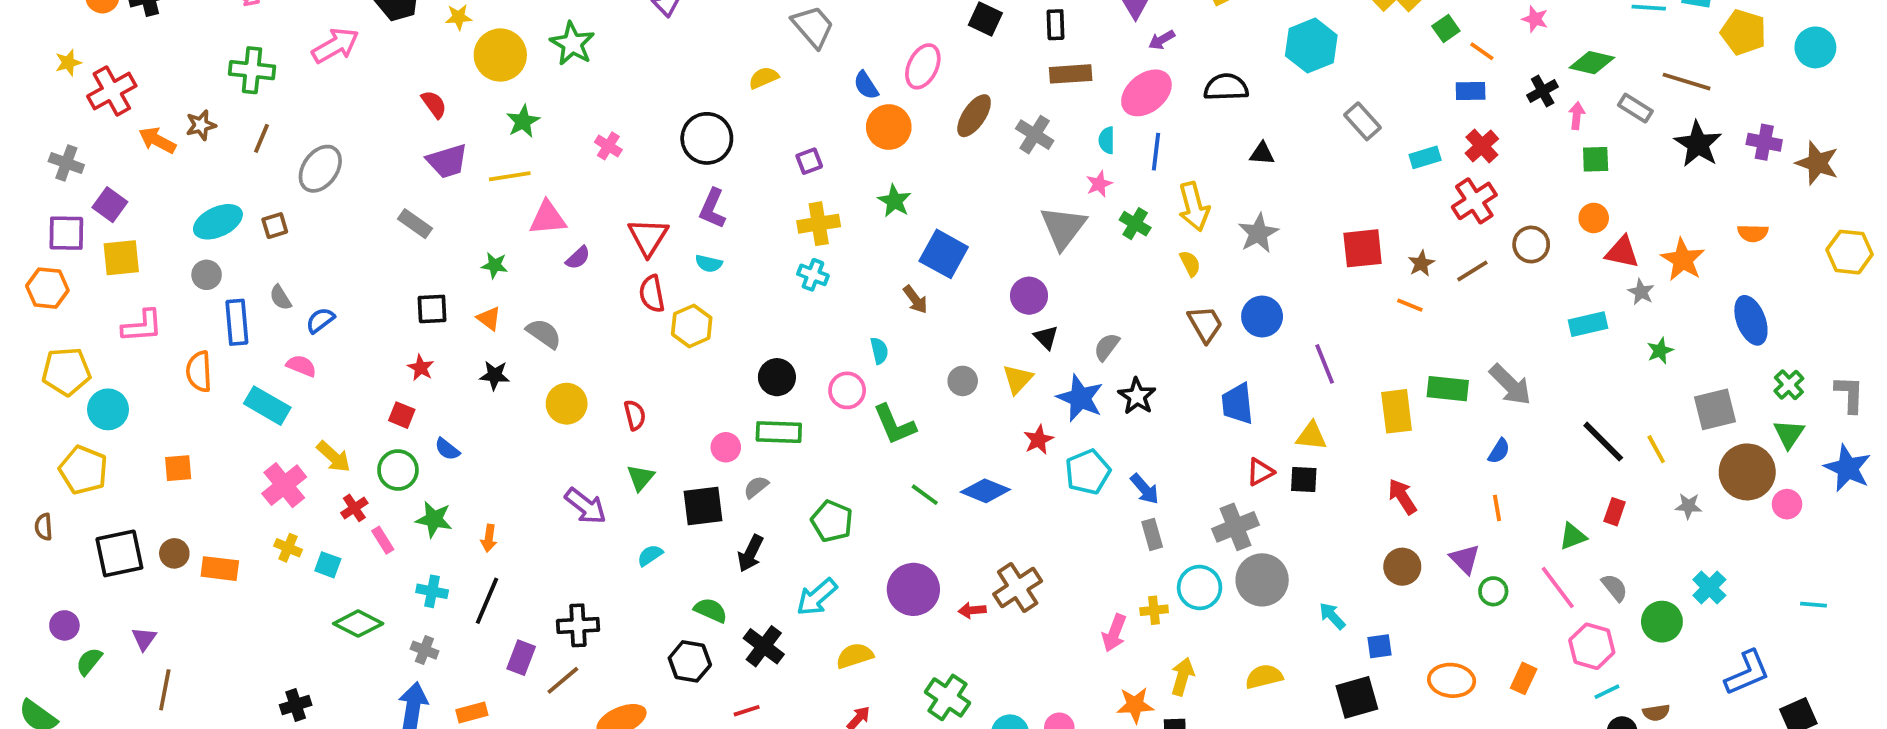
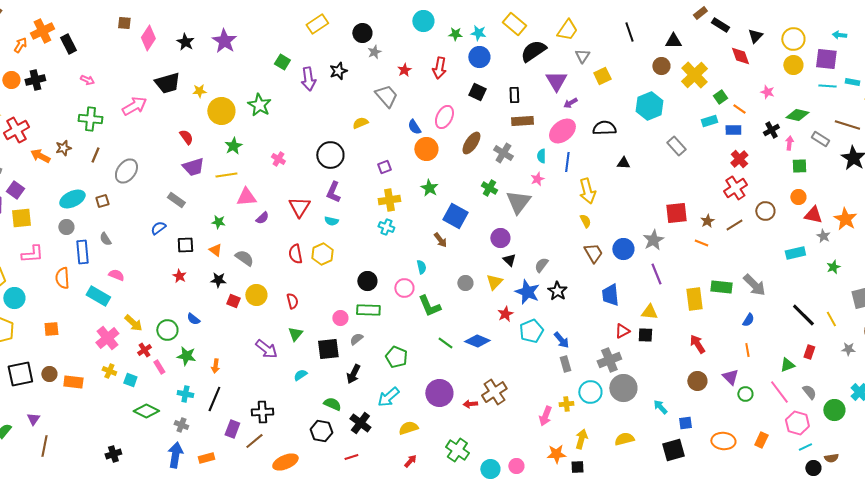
cyan rectangle: (1425, 157) -> (709, 121), moved
green cross: (1135, 224) -> (489, 188), moved
gray star: (1258, 233) -> (653, 240), moved
red semicircle: (652, 294) -> (295, 254), moved
blue semicircle: (320, 320) -> (158, 228), moved
red square: (402, 415) -> (233, 301), moved

